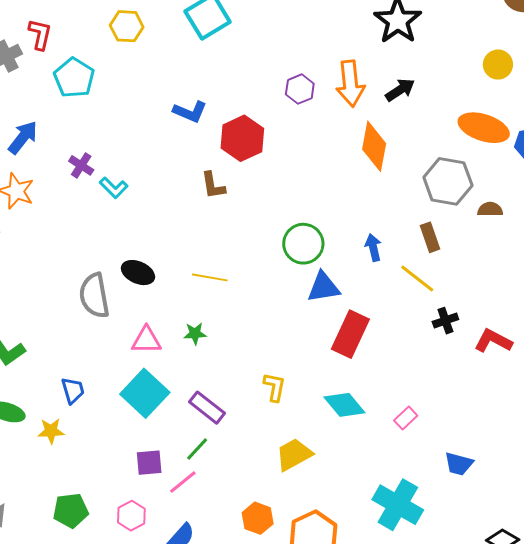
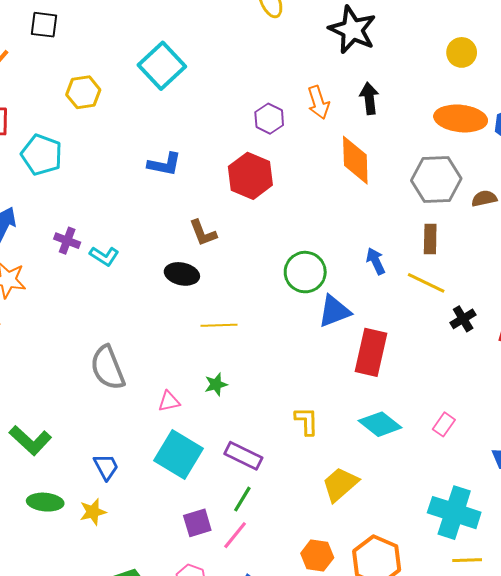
orange arrow: (350, 84) -> (318, 102), size x0.7
black arrow: (400, 90) -> (369, 98), turned -52
red hexagon: (242, 138) -> (250, 176), moved
brown rectangle: (430, 237) -> (430, 239), turned 32
black ellipse: (138, 273) -> (182, 274), moved
pink triangle: (146, 340) -> (169, 401), size x0.7

